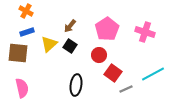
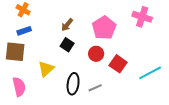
pink cross: (145, 32) -> (142, 17), moved
yellow triangle: (49, 44) -> (46, 69), moved
red square: (113, 73) -> (118, 64), moved
gray line: (126, 89) -> (95, 88), moved

